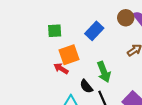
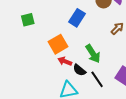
green square: (55, 31) -> (28, 20), moved
red arrow: (61, 68) -> (65, 61), moved

